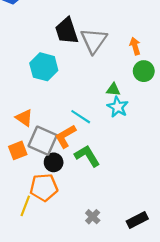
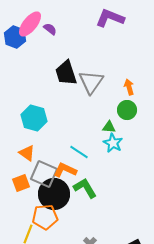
cyan hexagon: (44, 67) -> (34, 118), moved
green circle: (144, 71) -> (127, 110), moved
orange L-shape: (66, 136) -> (65, 170), turned 55
black circle: (54, 162) -> (54, 194), size x1.8

